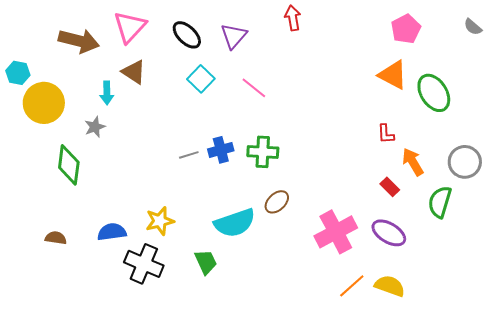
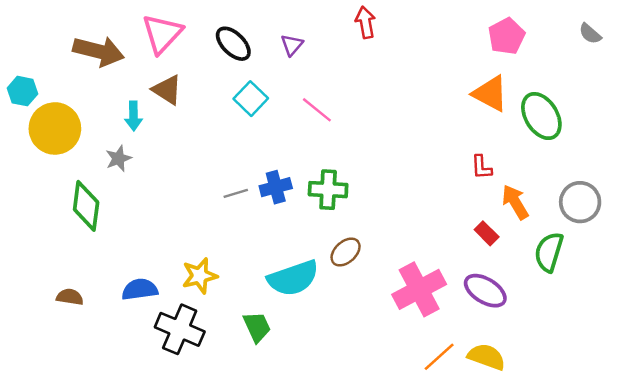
purple triangle: (234, 36) -> (292, 45), size x0.7

